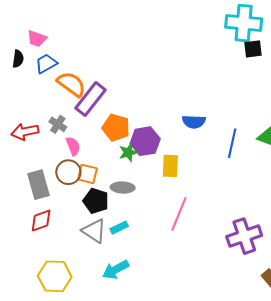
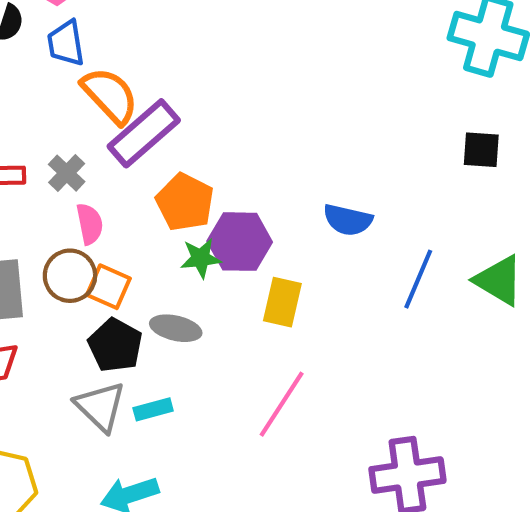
black square: (253, 49) -> (481, 150), moved
blue trapezoid: (46, 63) -> (66, 43), turned -80

